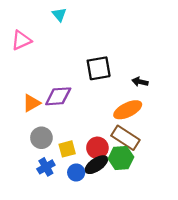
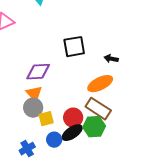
orange triangle: (31, 103) -> (34, 94), moved, turned -42
gray circle: (41, 138) -> (33, 108), moved
blue cross: (46, 167) -> (27, 149), moved

